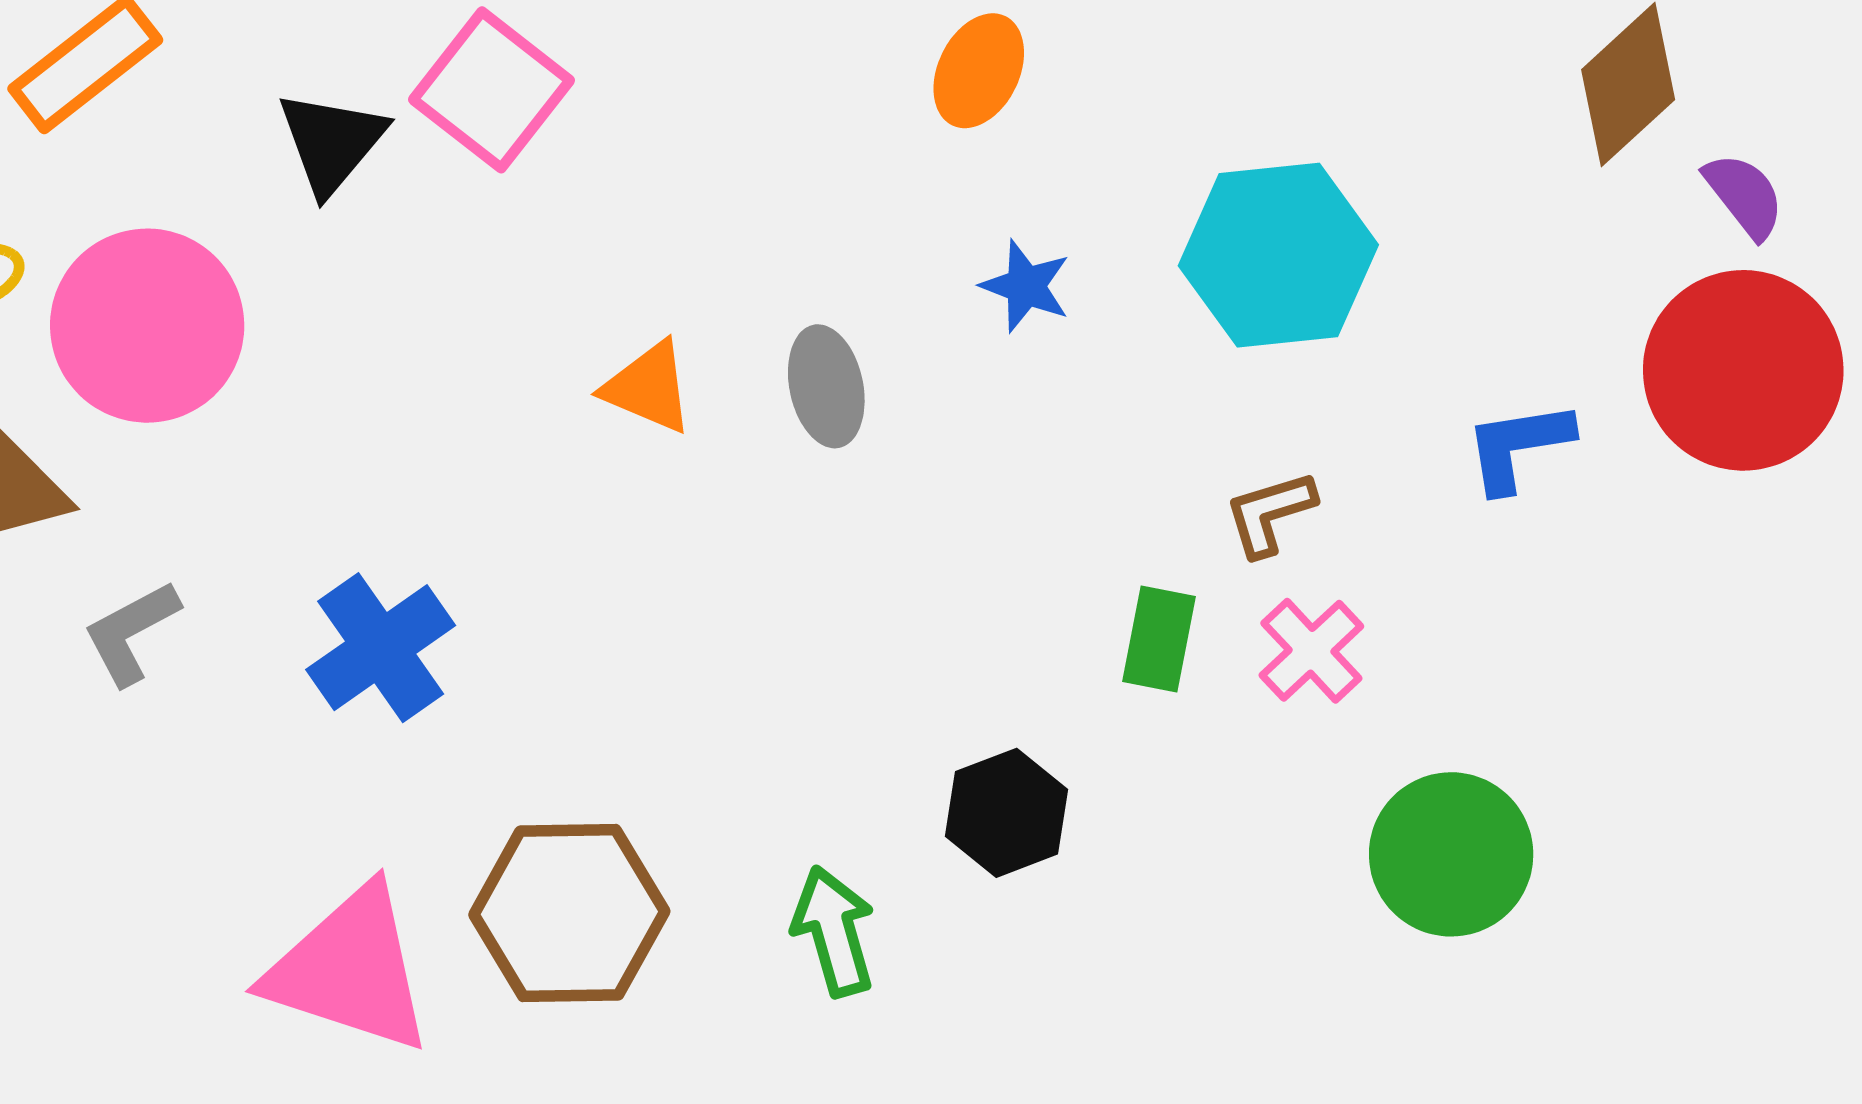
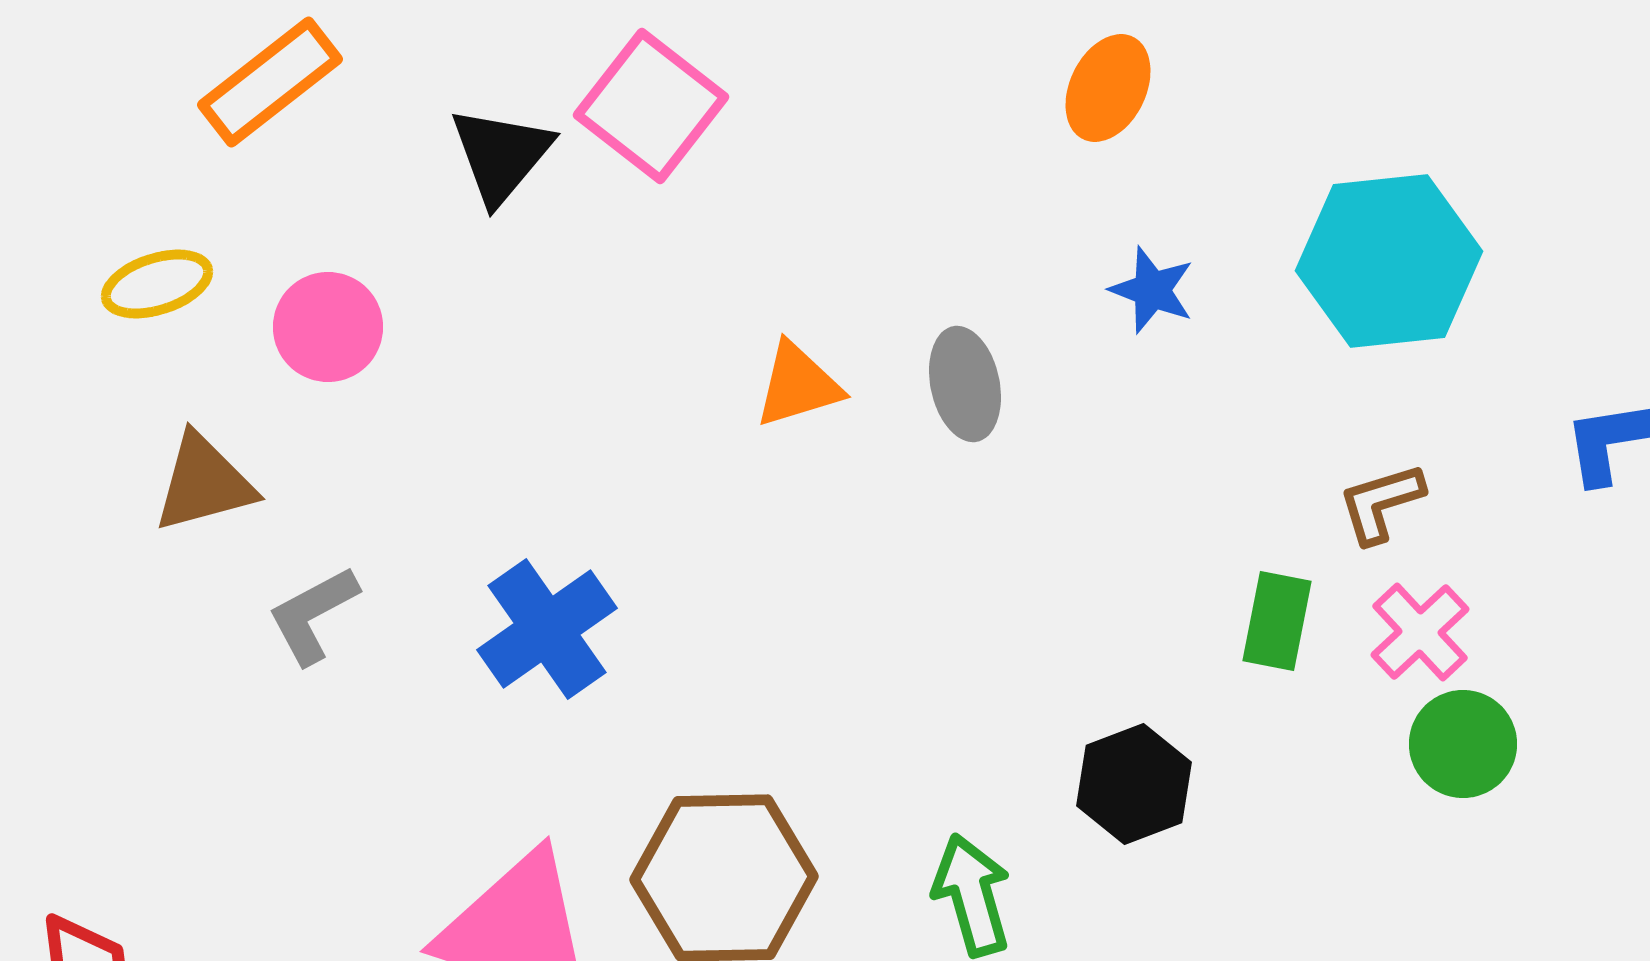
pink circle: (147, 326) -> (328, 327), size x0.6
orange triangle: (648, 387) -> (798, 385), turned -40
green circle: (1451, 854) -> (1463, 744), moved, size x0.7

